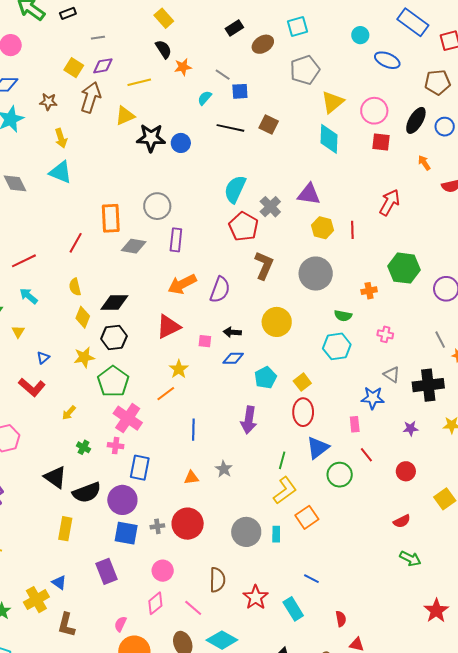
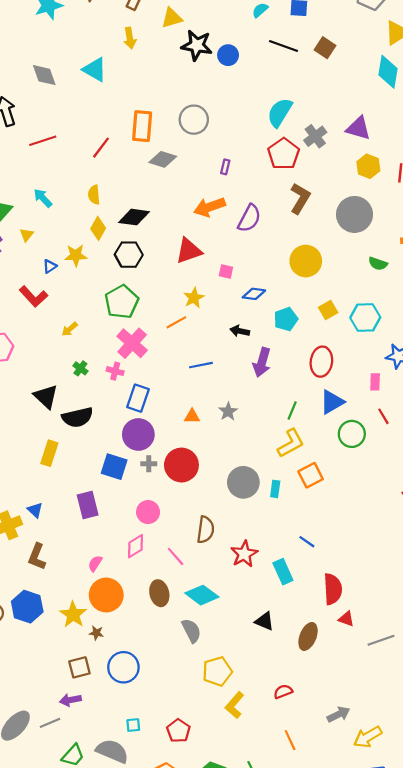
yellow arrow: (61, 138) -> (130, 38), moved
purple rectangle: (176, 240) -> (225, 167), moved, size x0.6
red line: (24, 261) -> (43, 141), moved
black arrow: (232, 332) -> (240, 331), moved
cyan hexagon: (337, 346) -> (365, 318), moved
yellow star: (84, 357) -> (76, 255), moved
yellow square: (302, 382) -> (328, 310), moved
blue line: (193, 430) -> (201, 365), turned 70
purple circle: (122, 500) -> (138, 434), moved
red semicircle: (341, 619) -> (333, 589), size x1.8

